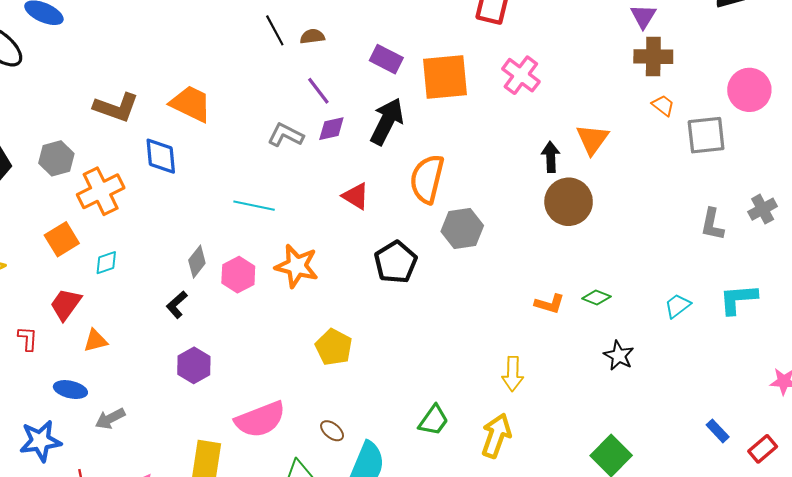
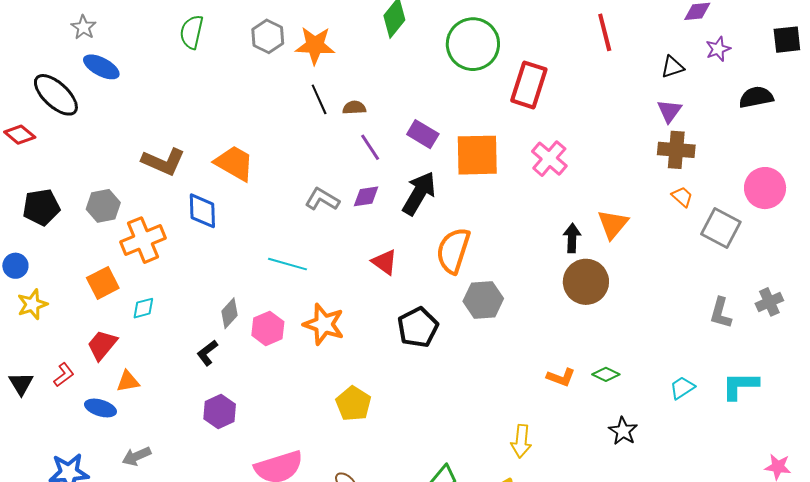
purple line: (318, 91) -> (370, 147), moved
gray square: (706, 135) -> (721, 228), turned 30
red L-shape: (28, 339) -> (64, 375), turned 45
blue ellipse: (70, 390) -> (100, 408), moved

